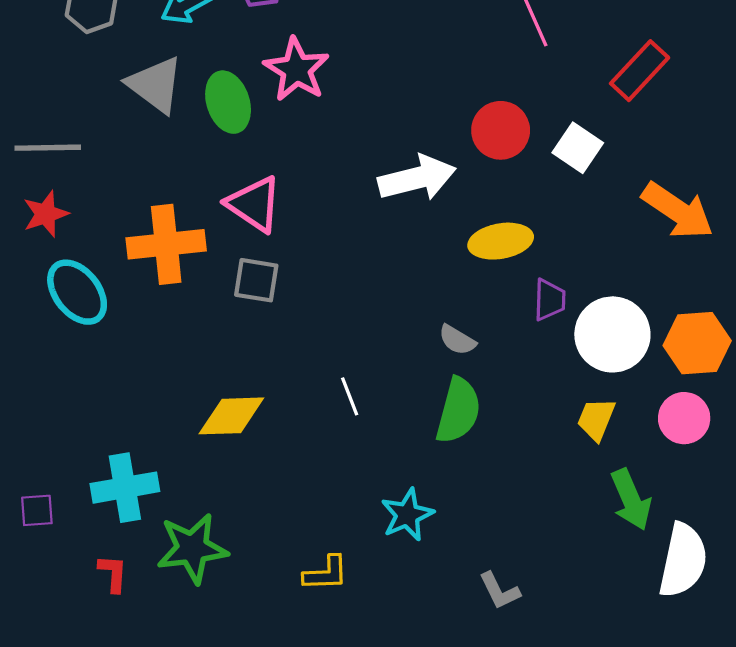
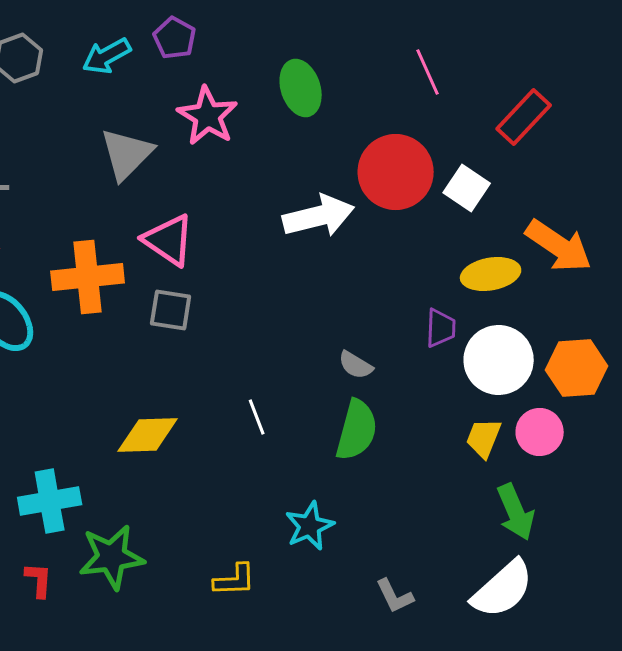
gray triangle: (155, 85) -> (127, 154), moved, turned 38
green ellipse: (228, 102) -> (301, 88), moved
red circle: (501, 130) -> (396, 172), size x1.4
yellow ellipse: (501, 241) -> (491, 274), moved
pink circle: (684, 418) -> (540, 432), moved
white semicircle: (683, 560) -> (503, 589), moved, turned 36

